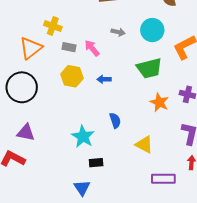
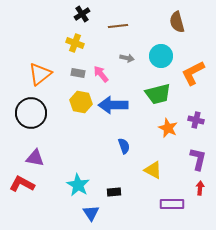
yellow cross: (53, 26) -> (75, 43), moved
blue arrow: (104, 79) -> (113, 105), size x2.0
cyan star: (83, 137) -> (78, 185), moved
black rectangle: (96, 163) -> (114, 192), moved

